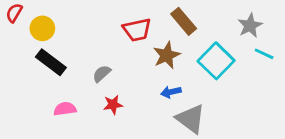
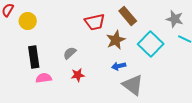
gray star: (250, 26) -> (175, 19), turned -30
black rectangle: (51, 62) -> (34, 57), moved, turned 45

